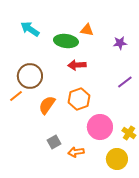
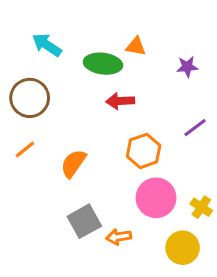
brown circle: (30, 76) -> (30, 98), moved
orange hexagon: (79, 99) -> (144, 151), moved
gray square: (54, 142) -> (84, 221), size x1.5

